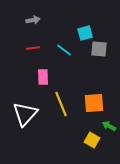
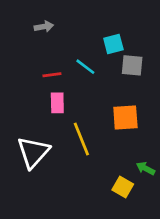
red line: (33, 48) -> (52, 75), moved
orange square: (94, 103) -> (125, 118), moved

